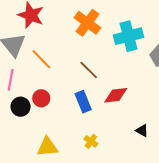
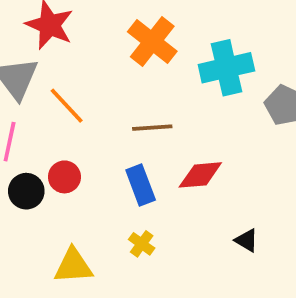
brown line: (89, 70) -> (152, 128), turned -50
yellow cross: (91, 141) -> (142, 244), moved

